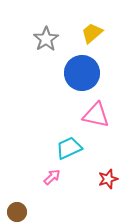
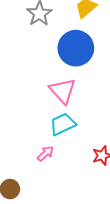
pink triangle: (96, 115) -> (63, 91), moved, turned 36

